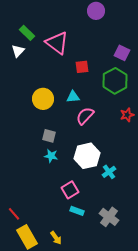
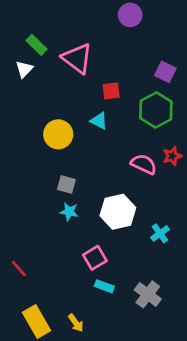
cyan triangle: (73, 97) -> (99, 121), moved, turned 32
pink semicircle: (85, 116) -> (144, 164), moved, turned 72
cyan cross: (109, 172) -> (160, 233), moved
red line: (14, 214) -> (19, 269), moved

